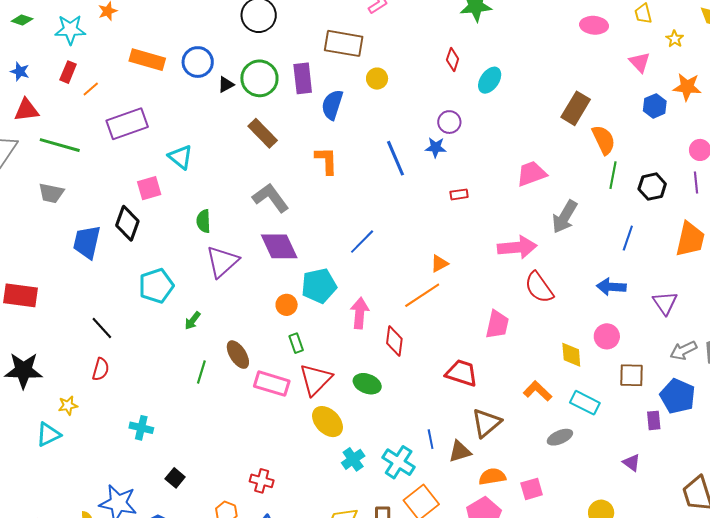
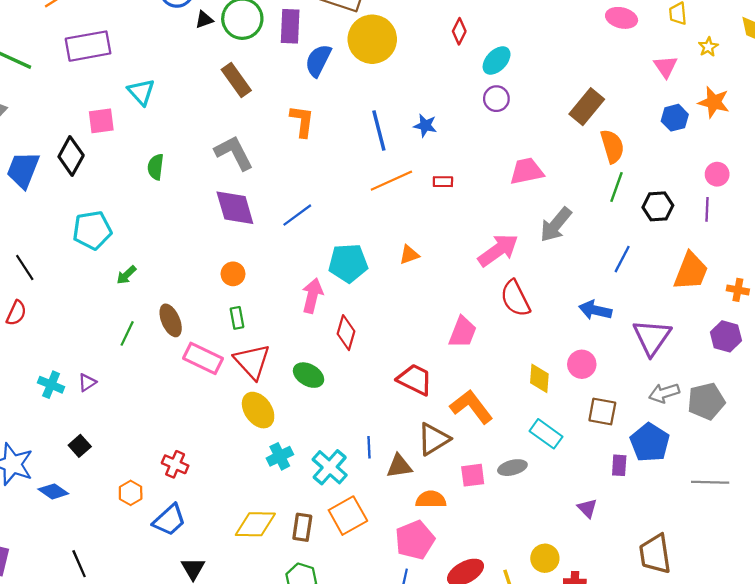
yellow circle: (377, 79) -> (372, 39), size x2.0
purple circle: (449, 122) -> (496, 99), moved
blue line: (362, 242) -> (297, 215), moved
pink arrow: (517, 247) -> (498, 250), turned -39
purple triangle: (222, 262) -> (87, 382), moved, size x0.5
cyan pentagon: (319, 286) -> (348, 263), moved
orange line: (422, 295) -> (391, 181), moved
purple triangle: (665, 303) -> (652, 337), size x1.4
red triangle: (316, 379) -> (252, 361), turned -36
orange L-shape: (538, 391) -> (471, 407), moved, size x1.4
pink square: (532, 489) -> (473, 475), moved

